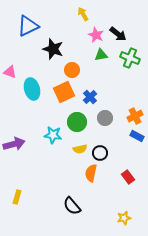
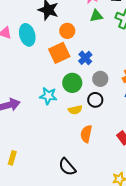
cyan ellipse: (32, 89) -> (27, 35), moved
black circle: (100, 153) -> (95, 100), moved

